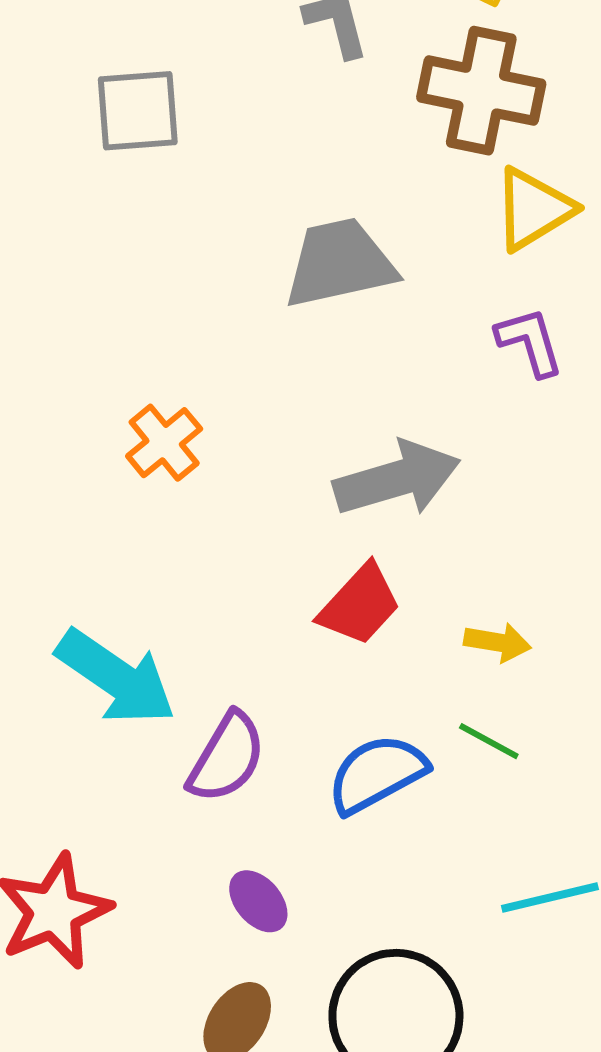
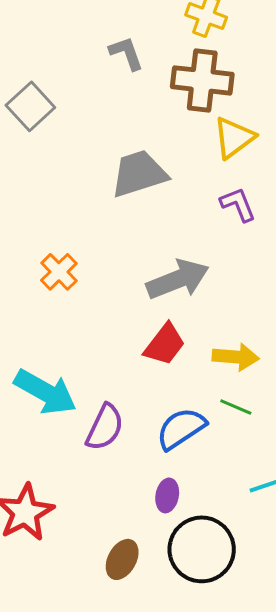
gray square: (138, 111) -> (30, 106), turned -33
yellow arrow: (498, 642) -> (236, 357), size x1.4
purple ellipse: (258, 901) -> (167, 495), moved, turned 56

